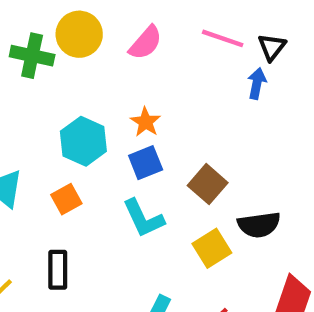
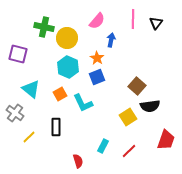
yellow circle: (79, 34) -> (67, 38), moved
pink line: (223, 38) -> (133, 19), turned 72
blue arrow: (257, 83) -> (111, 40), moved
brown square: (208, 184) -> (137, 86), moved
cyan L-shape: (143, 218) -> (83, 103), moved

